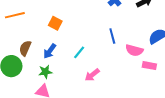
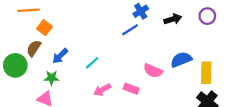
orange square: (55, 23) -> (45, 28), moved
blue line: (112, 36) -> (130, 30), moved, turned 63
pink rectangle: (149, 66) -> (131, 89), moved

